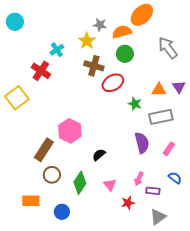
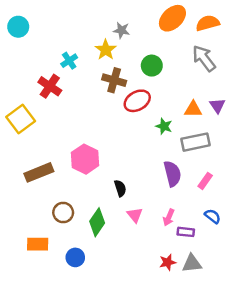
orange semicircle: (122, 32) -> (208, 23), moved
brown rectangle: (44, 150) -> (39, 172), moved, turned 35
black semicircle: (99, 155) -> (120, 188), turned 112
pink triangle: (110, 185) -> (135, 215), moved
red star: (128, 203) -> (168, 262), moved
gray triangle: (158, 217) -> (192, 264), turned 30

